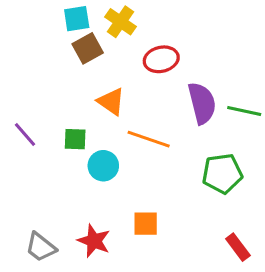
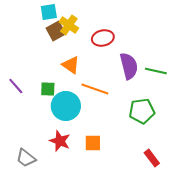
yellow cross: (121, 22) -> (69, 25), moved
cyan circle: (103, 166) -> (66, 106), size x1.5
red star: (94, 241) -> (60, 141), moved

